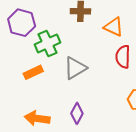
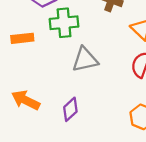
orange rectangle: (33, 72) -> (22, 38), moved

